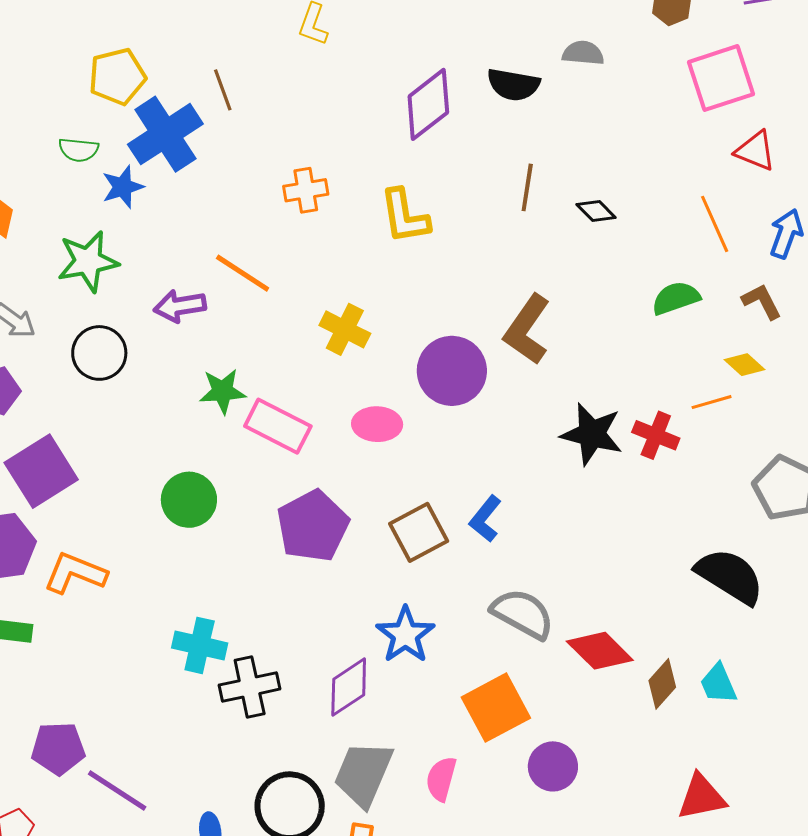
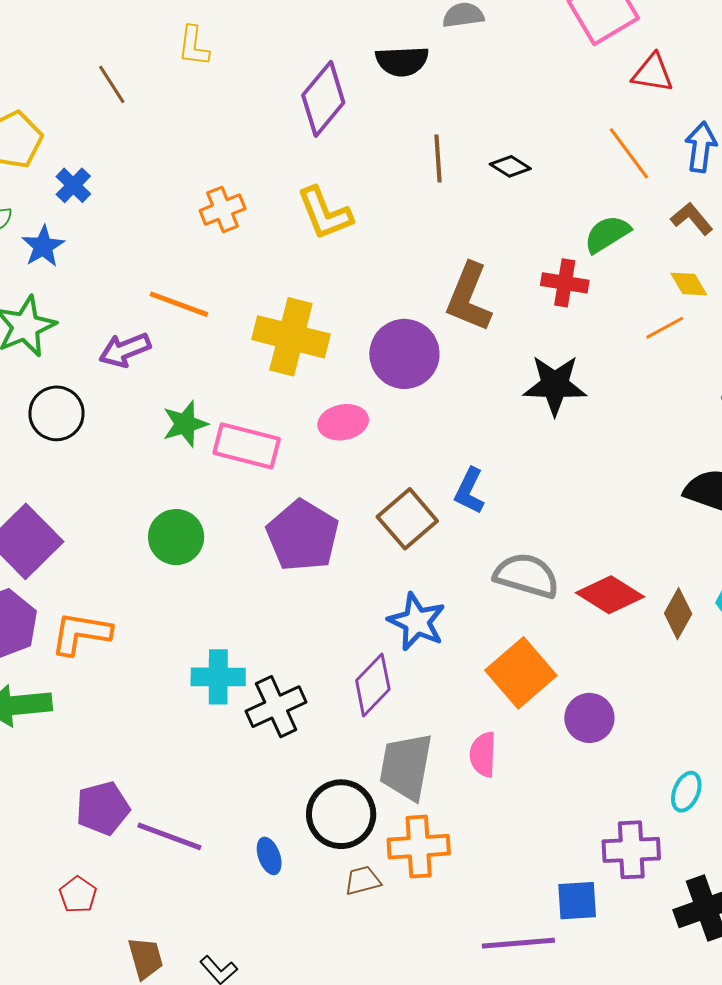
brown line: (223, 90) -> (112, 84), moved
blue cross: (165, 134) -> (73, 185), size x0.5
yellow cross: (345, 329) -> (291, 337), size x1.5
yellow diamond: (745, 365) -> (689, 284), turned 30
red cross: (656, 435) -> (565, 283), moved

